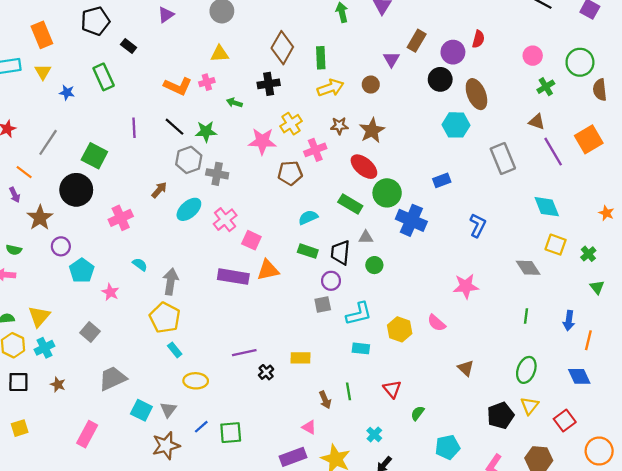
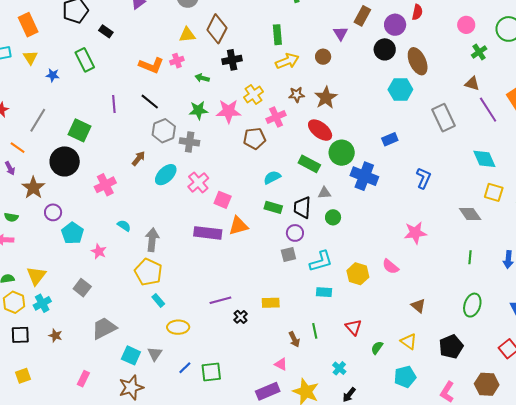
brown diamond: (282, 48) -> (217, 29), moved
green star: (206, 131) -> (198, 110), moved
yellow triangle: (530, 406) -> (409, 342), moved, turned -30
pink rectangle: (87, 434) -> (83, 379), size x0.7
brown star: (166, 446) -> (131, 387), moved

